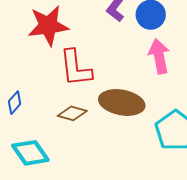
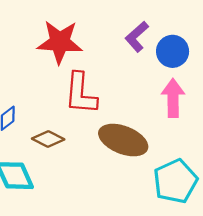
brown diamond: (72, 113) -> (48, 139), moved

